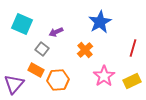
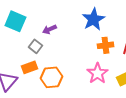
orange cross: (85, 50) -> (105, 45), moved, turned 35
orange rectangle: (36, 70) -> (29, 67), turned -49

